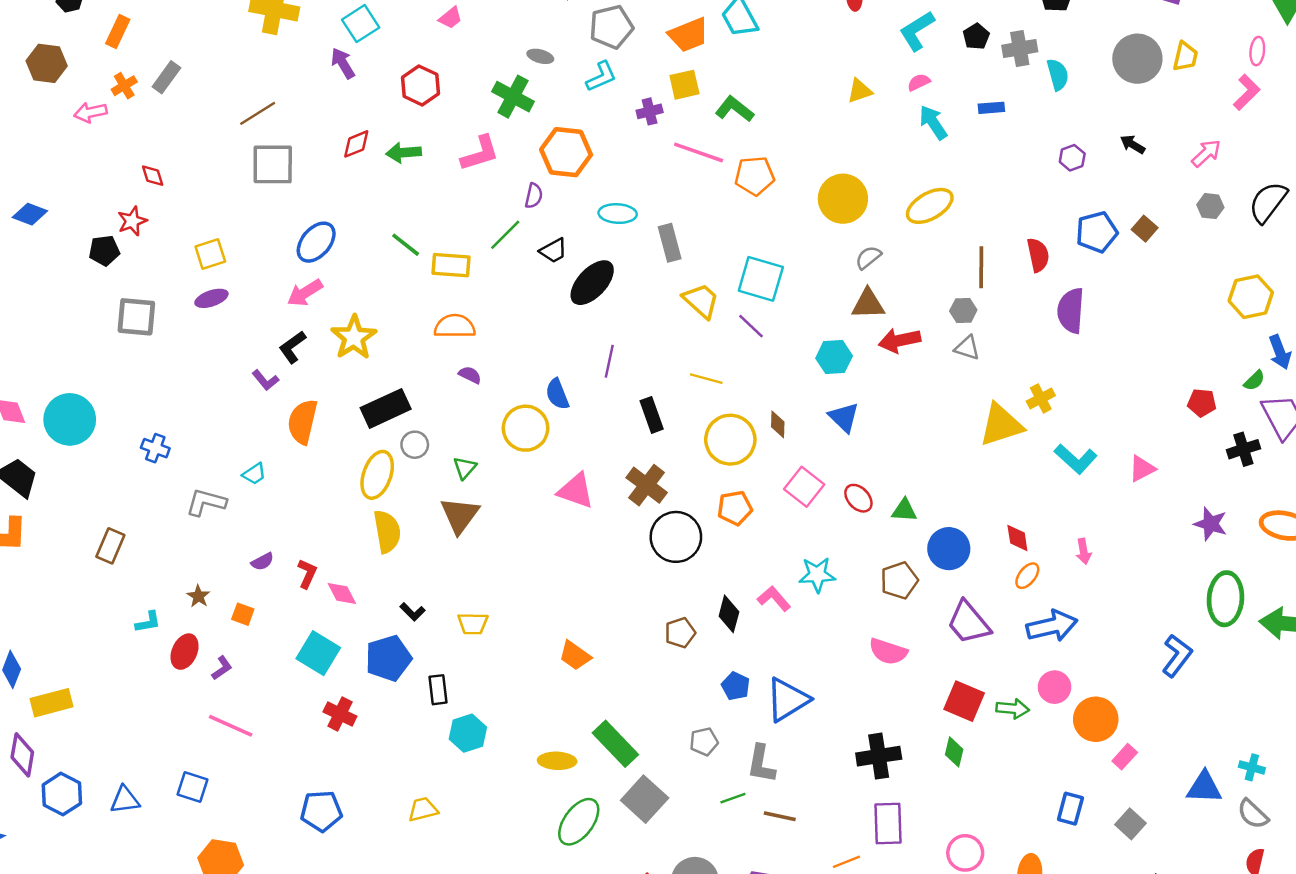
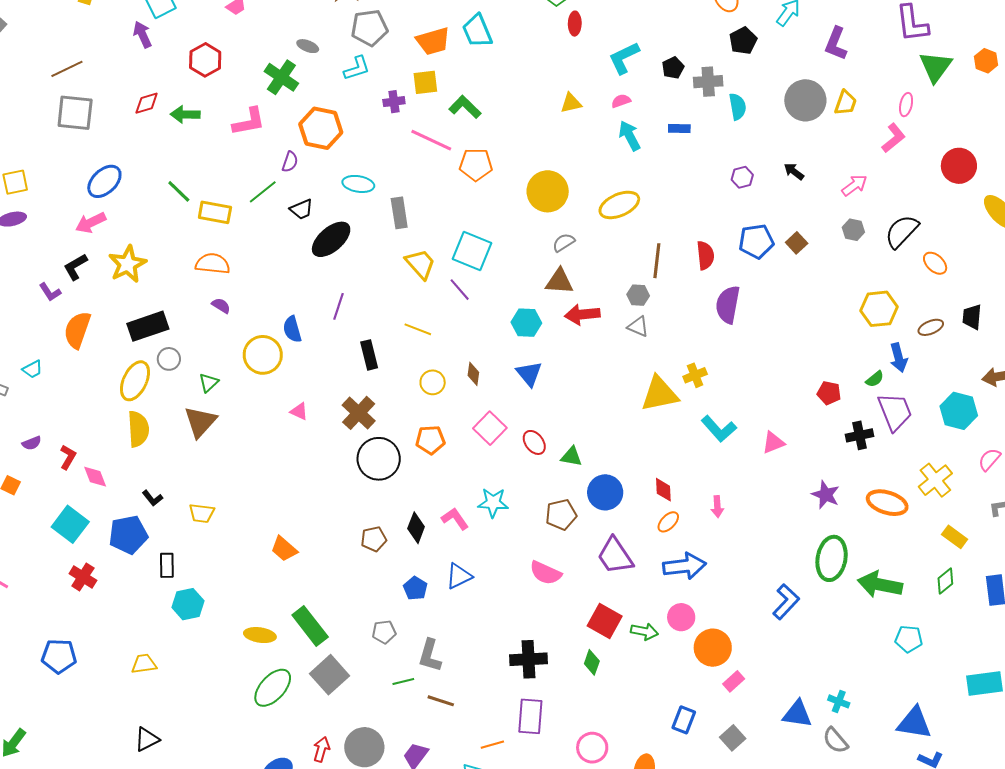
yellow circle: (730, 440) -> (433, 382), size x0.6
pink triangle: (576, 491) -> (299, 411), size x0.6
blue triangle: (787, 700) -> (459, 576), moved, size x0.7

